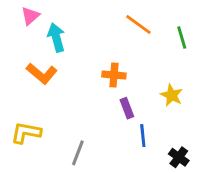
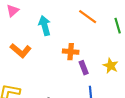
cyan arrow: (56, 38) -> (45, 26), moved
purple rectangle: (127, 108) -> (84, 68), moved

